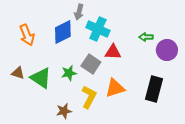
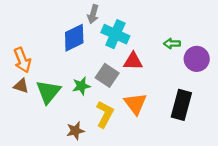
orange arrow: (27, 35) -> (22, 60), moved
green triangle: (41, 78) -> (48, 92), turned 35
orange triangle: (115, 88) -> (135, 104), turned -50

